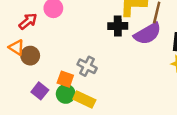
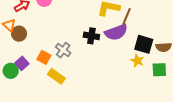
black cross: (118, 26) -> (91, 36), moved
green circle: (66, 94) -> (11, 71), moved

